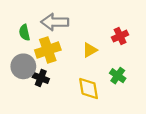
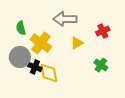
gray arrow: (55, 22) -> (65, 19), moved
yellow cross: (48, 50) -> (41, 43), turned -35
yellow diamond: (89, 88) -> (49, 73), moved

